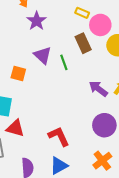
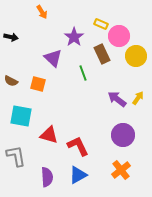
purple star: (37, 21) -> (74, 37), moved
purple triangle: (43, 55) -> (53, 58), moved
red triangle: (15, 128) -> (49, 135), moved

